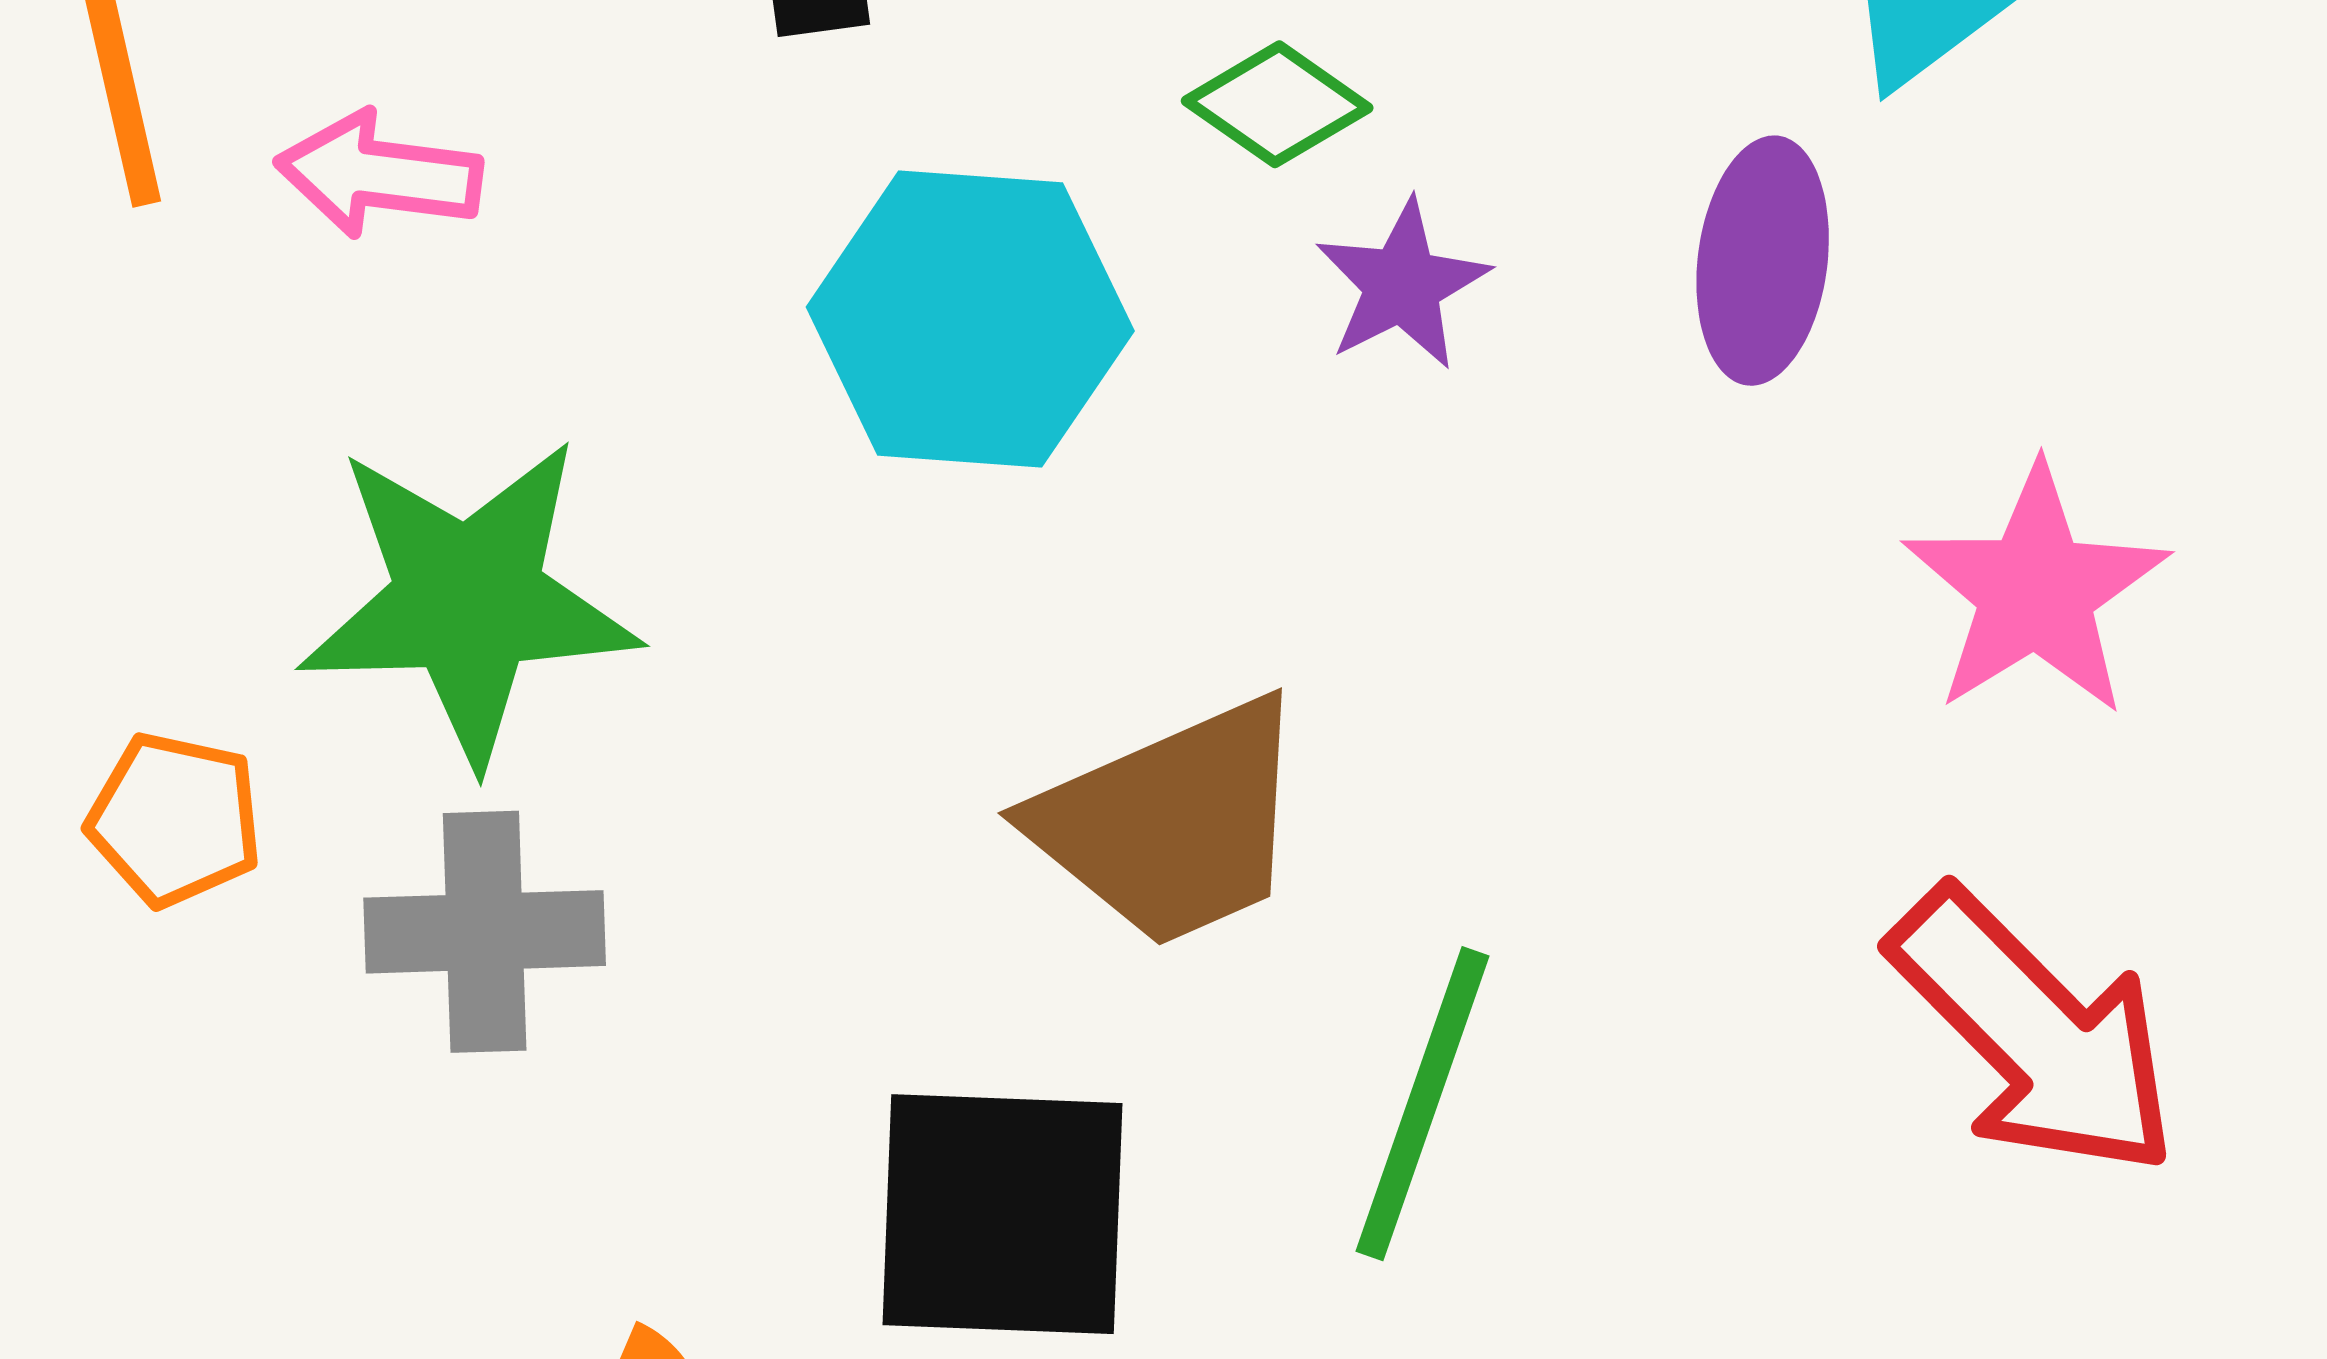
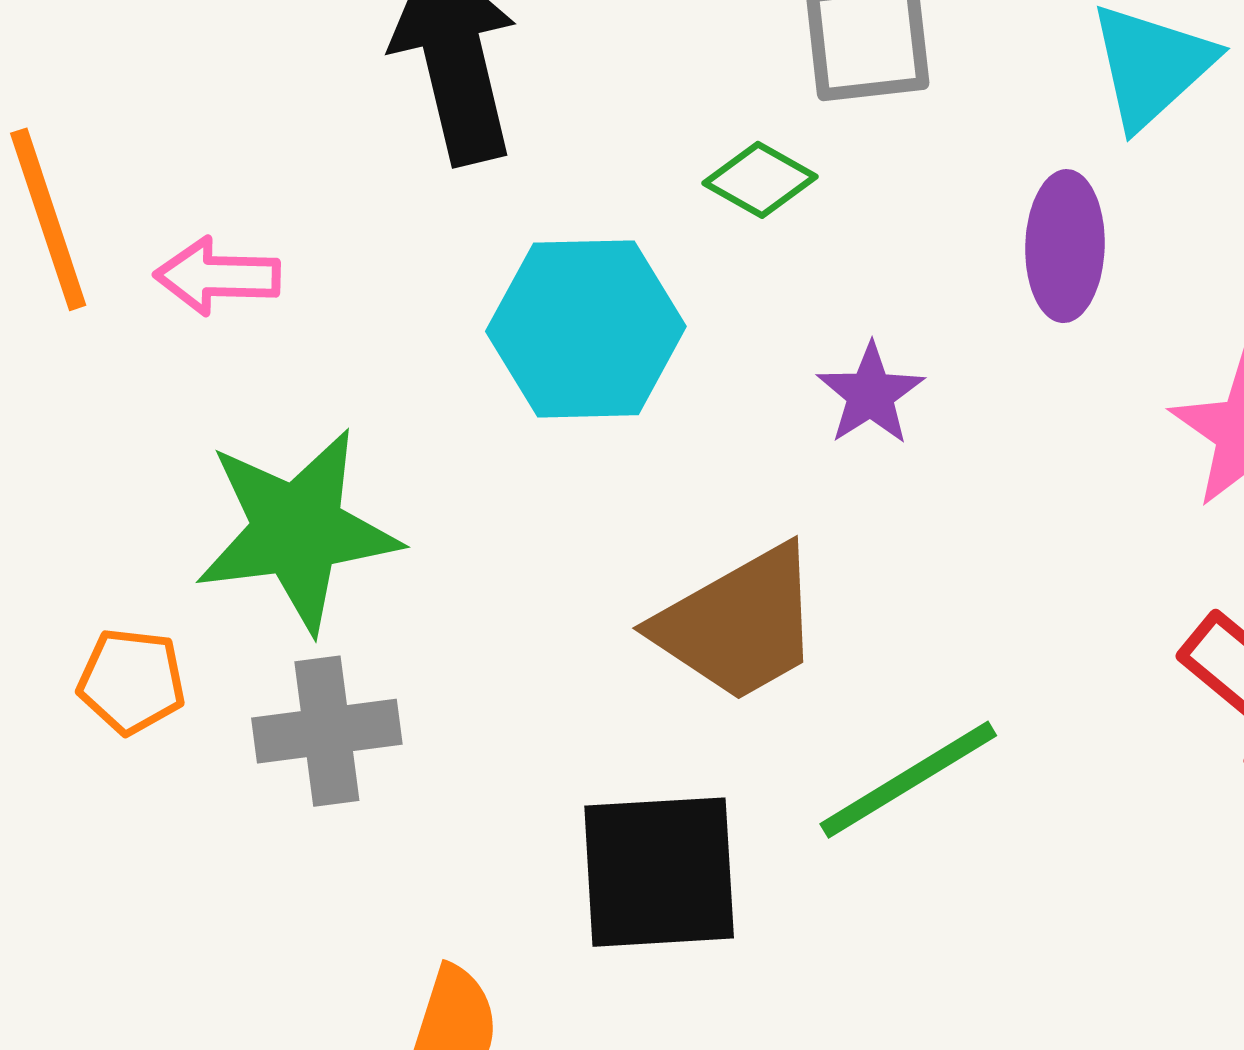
purple star: (1402, 285) -> (871, 394), moved
green line: (1423, 1104) -> (908, 780), turned 45

